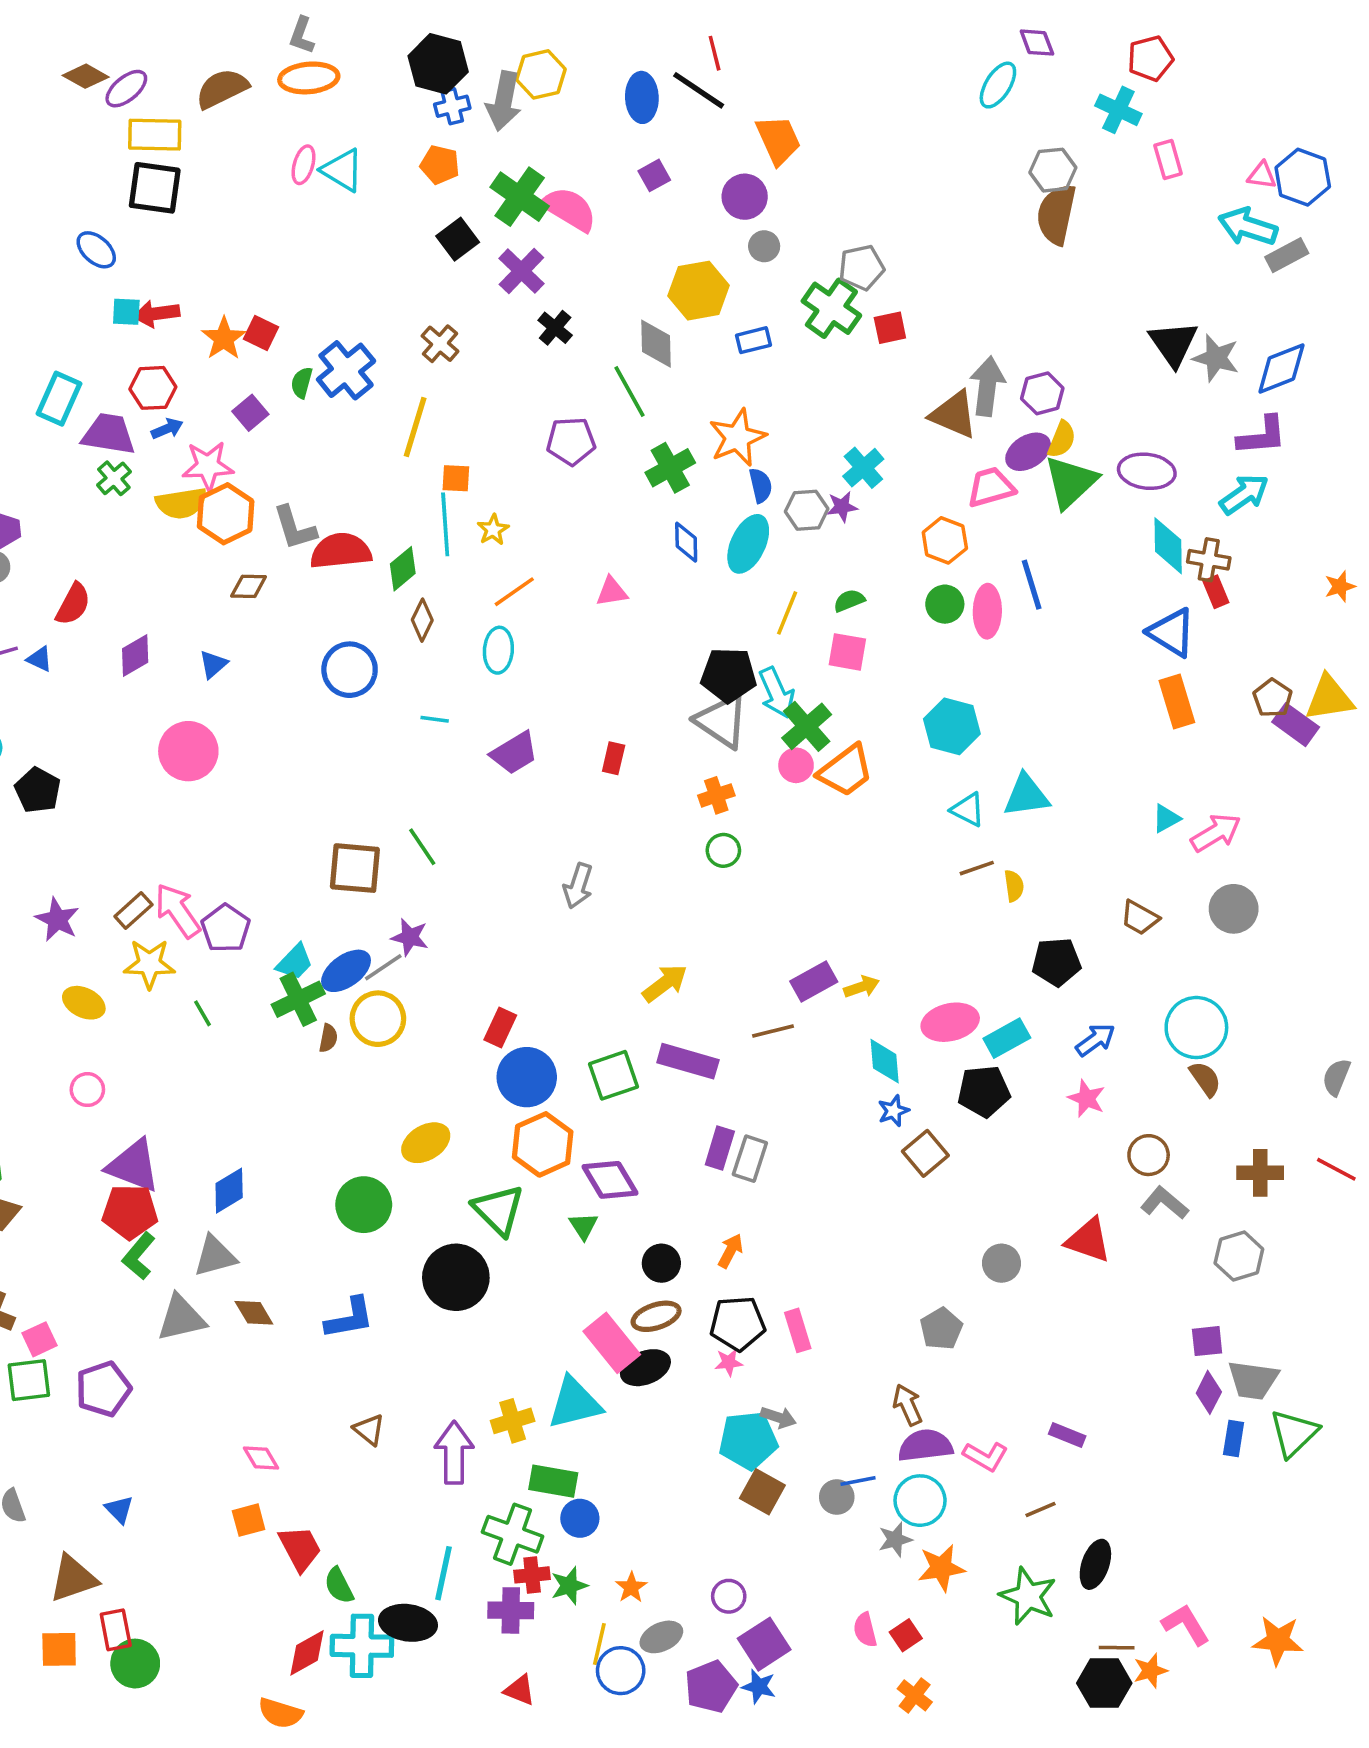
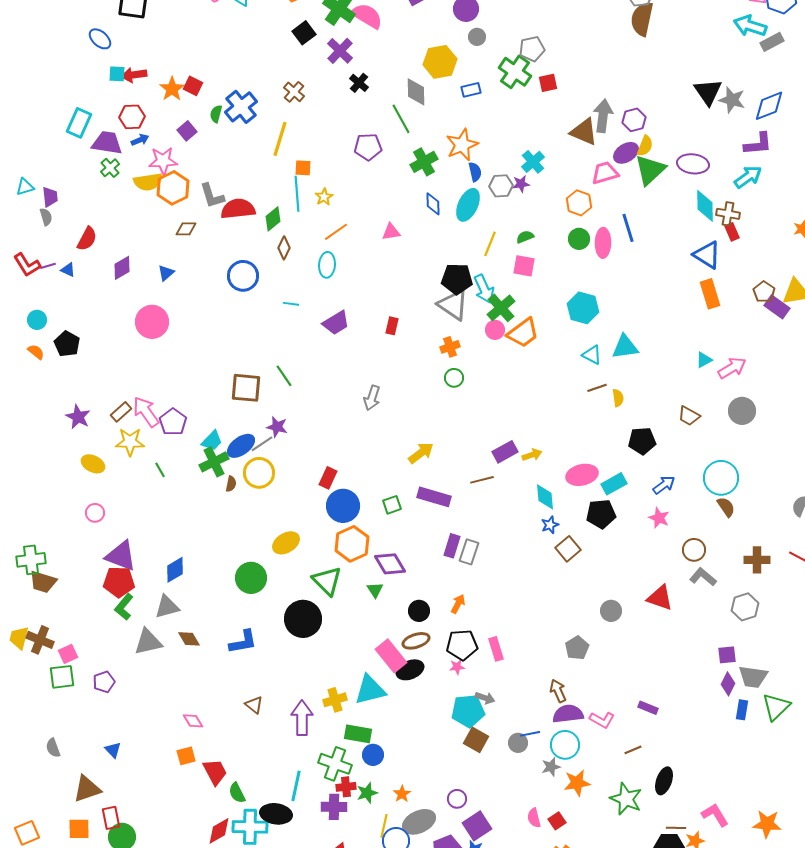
green square: (614, 1075) -> (392, 505), size x0.7
purple pentagon: (103, 1389) -> (104, 682), size x0.7
gray ellipse: (661, 1637) -> (419, 822), size x1.4

